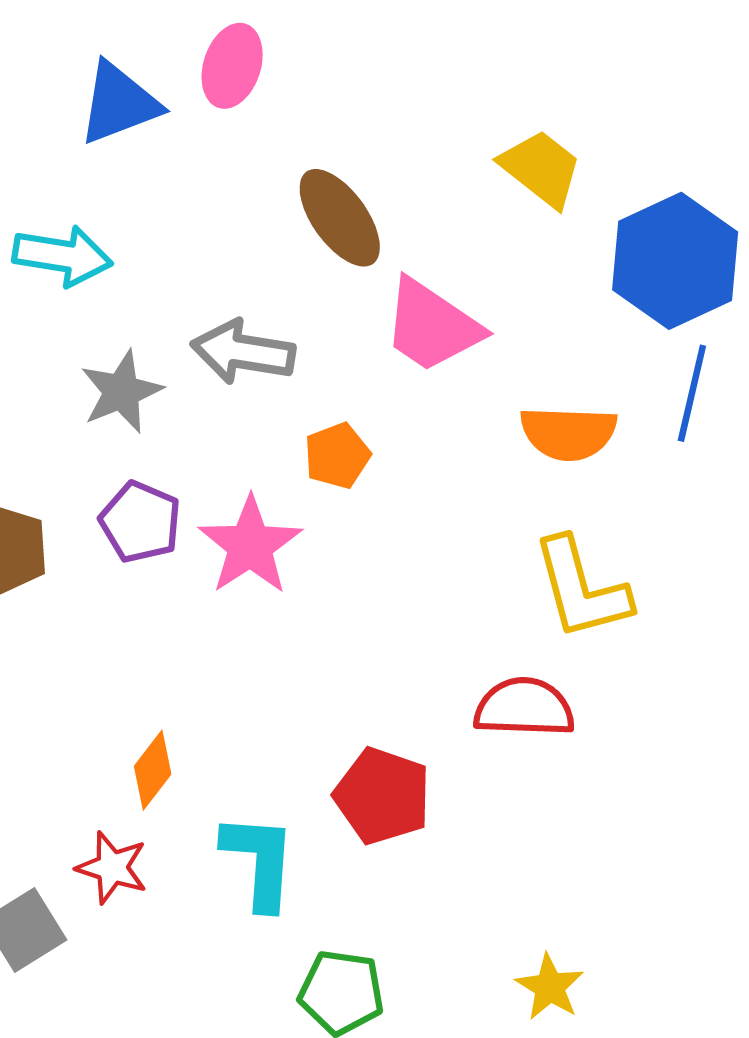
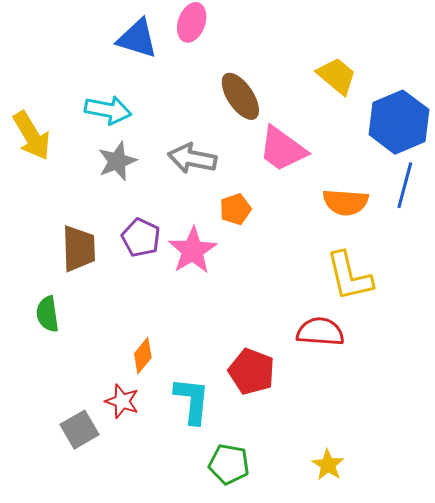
blue triangle: (119, 103) -> (137, 38), turned 36
gray star: (121, 392) -> (117, 161), moved

